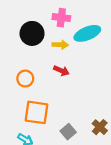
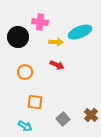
pink cross: (61, 18) -> (40, 22), moved
black circle: (32, 33) -> (18, 37), moved
orange square: (37, 112) -> (35, 102), size x0.7

